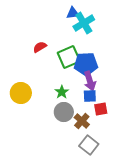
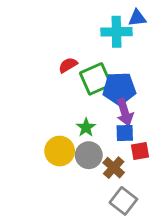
blue triangle: (73, 13) -> (137, 18), moved
cyan cross: (84, 23) -> (116, 32), turned 30
red semicircle: (40, 47) -> (68, 65), moved
yellow circle: (21, 93) -> (60, 151), moved

